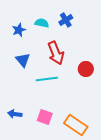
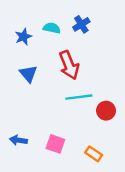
red circle: (86, 69) -> (106, 111), moved
cyan line: (47, 79) -> (79, 97), moved
orange rectangle: (76, 125) -> (94, 154), size x0.6

